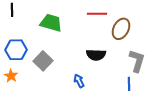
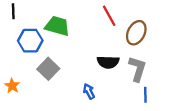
red line: (97, 14) -> (109, 16), turned 60
blue hexagon: (16, 50) -> (30, 41), moved
gray L-shape: (137, 61) -> (137, 69), moved

